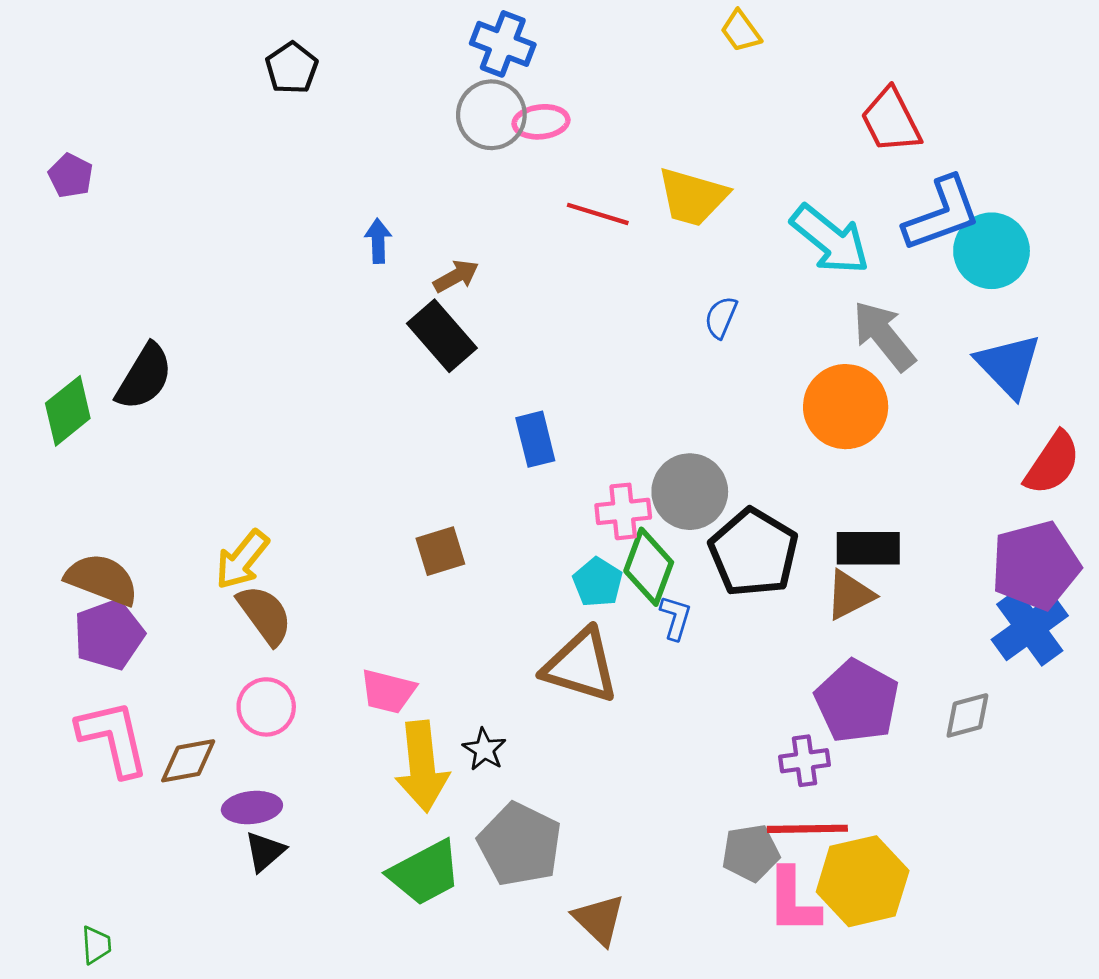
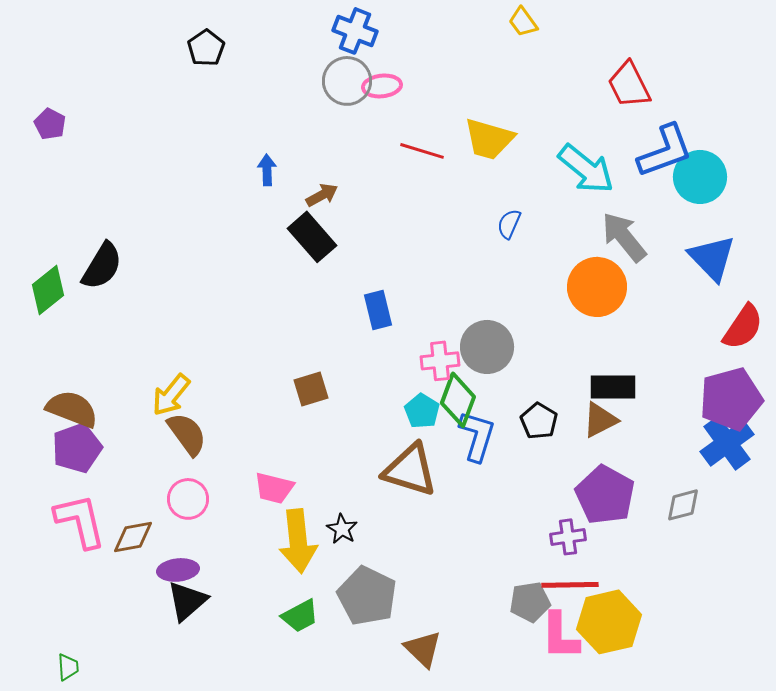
black pentagon: (754, 553) -> (539, 421), moved, size x0.6
blue L-shape: (676, 618) -> (477, 436), size x1.6
black triangle: (265, 851) -> (187, 601), size x1.4
green trapezoid: (425, 873) -> (300, 616), size x0.7

